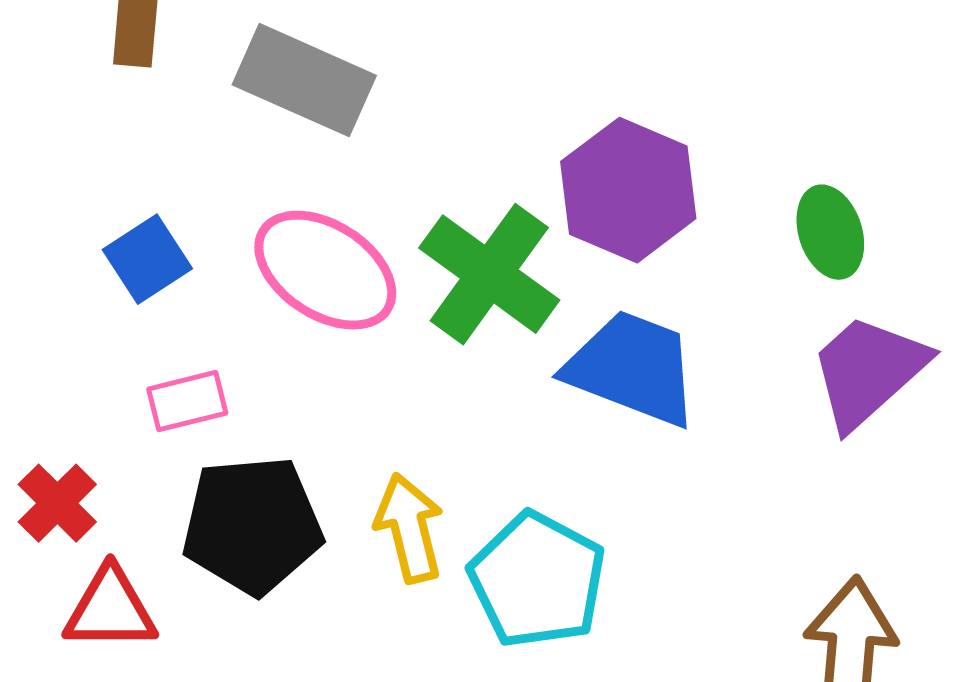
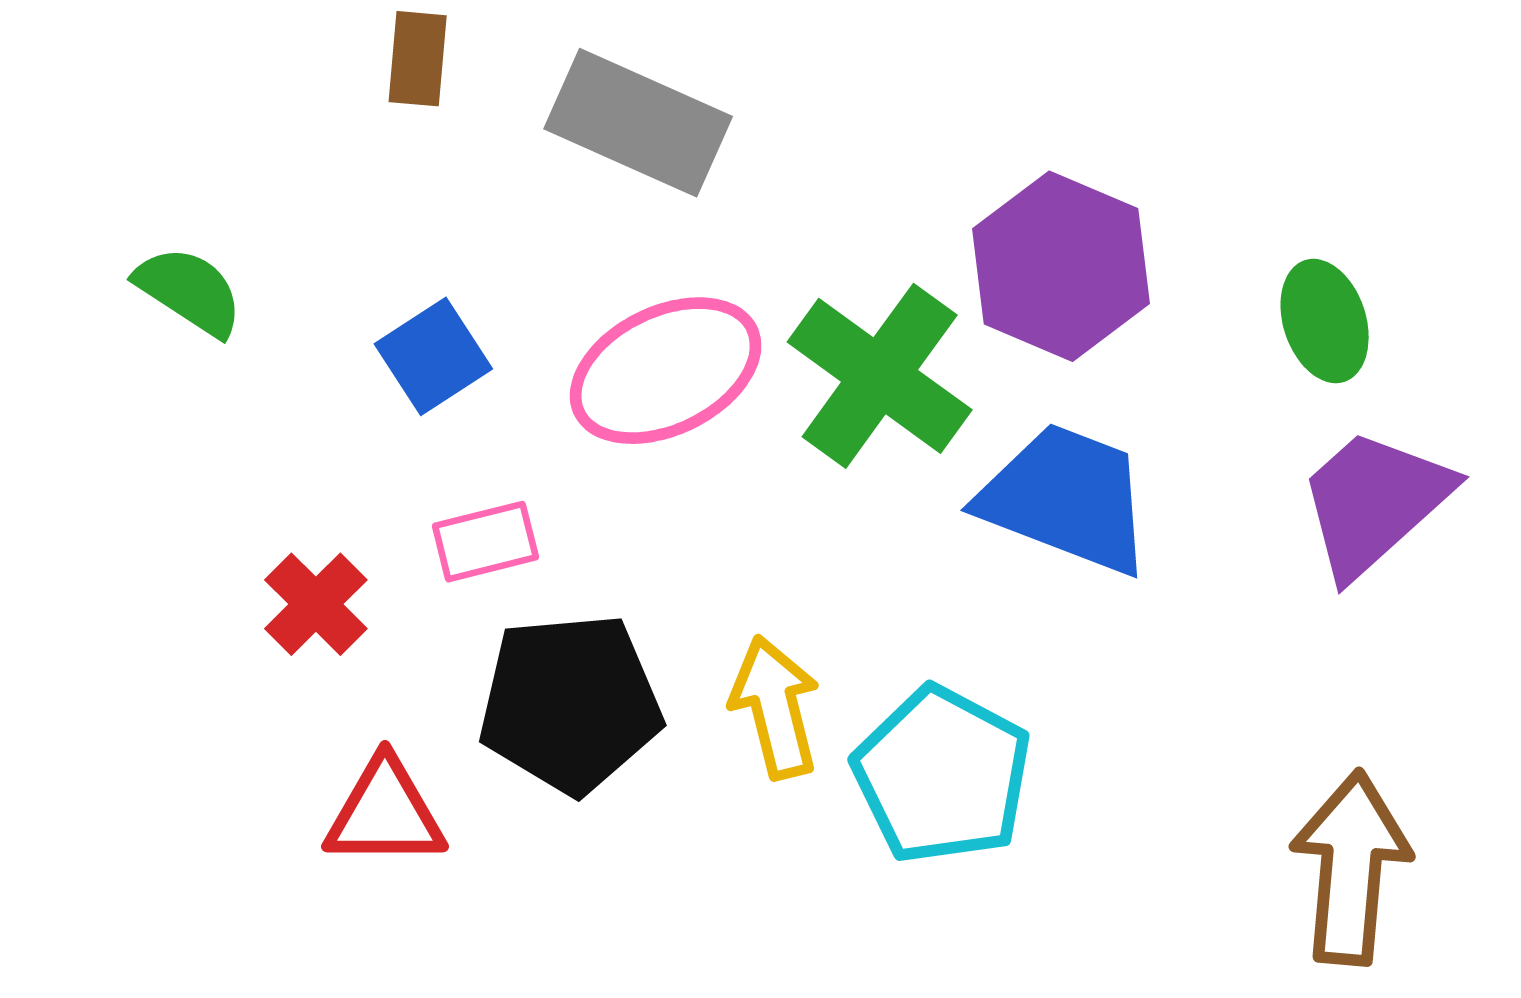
pink ellipse: (325, 270) -> (666, 371), turned -59
red cross: (57, 503) -> (316, 604), moved

